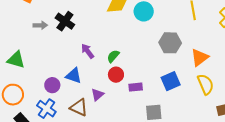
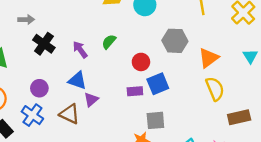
black cross: (65, 21) -> (44, 44), moved
green semicircle: (113, 56) -> (109, 42), moved
red circle: (116, 75) -> (141, 62), moved
blue triangle: (74, 76) -> (77, 80), moved
blue square: (171, 81) -> (158, 84), moved

